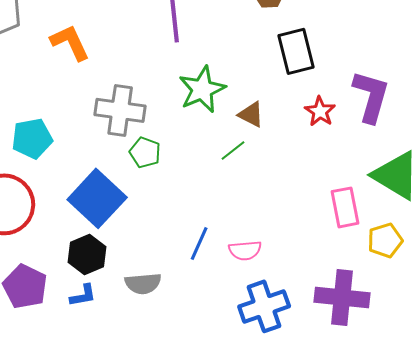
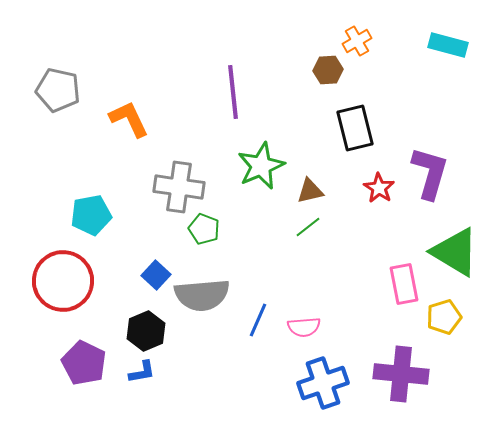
brown triangle: (251, 114) -> (310, 191), turned -40
green line: (233, 150) -> (308, 227), moved
blue square: (97, 198) -> (156, 275), size x0.5
gray semicircle: (143, 283) -> (202, 295), moved, size x1.5

